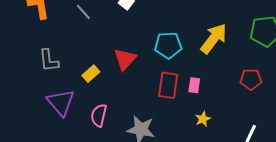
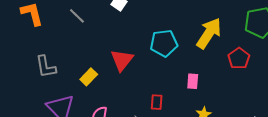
red pentagon: (251, 79) -> (239, 58), moved, turned -30
red rectangle: (168, 85) -> (157, 102), moved, size x0.6

